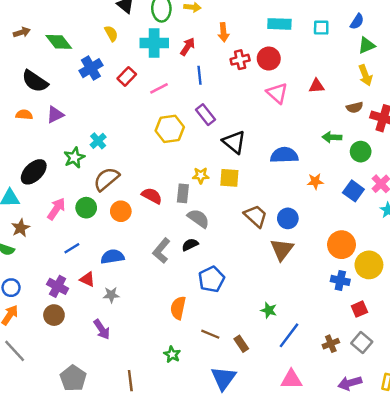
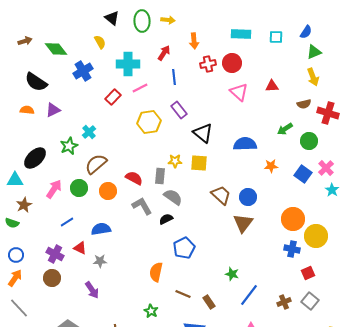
cyan cross: (154, 43) -> (128, 64), moved
red rectangle: (127, 76) -> (113, 97), moved
green arrow: (332, 137) -> (285, 129), turned -35
gray L-shape: (161, 251) -> (142, 206), moved, turned 110

